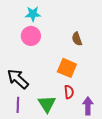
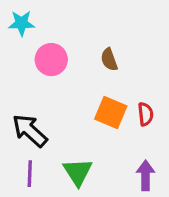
cyan star: (33, 14) -> (21, 23), moved
brown semicircle: (77, 39) -> (109, 60), moved
red semicircle: (69, 92) -> (146, 114), moved

